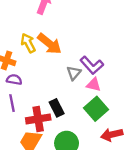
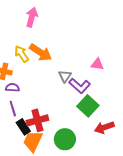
purple L-shape: (92, 65) -> (80, 86), moved
pink triangle: (94, 85) -> (97, 64), moved
black rectangle: (57, 108) -> (23, 127), moved

